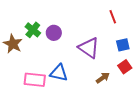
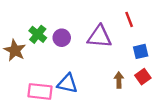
purple triangle: (89, 48) -> (99, 37), moved, turned -30
brown arrow: (103, 78) -> (119, 80), moved, turned -56

